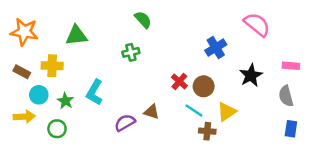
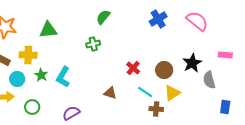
green semicircle: (143, 20) -> (103, 17), turned -98
blue cross: (216, 48) -> (158, 19), moved
brown circle: (204, 86) -> (164, 70), moved
gray semicircle: (286, 96) -> (209, 80), moved
green star: (65, 101) -> (41, 75), moved
purple semicircle: (125, 123) -> (71, 113), moved

